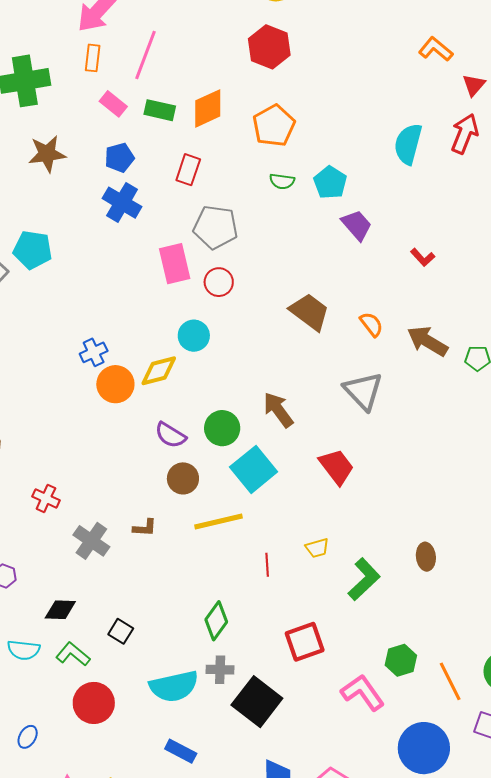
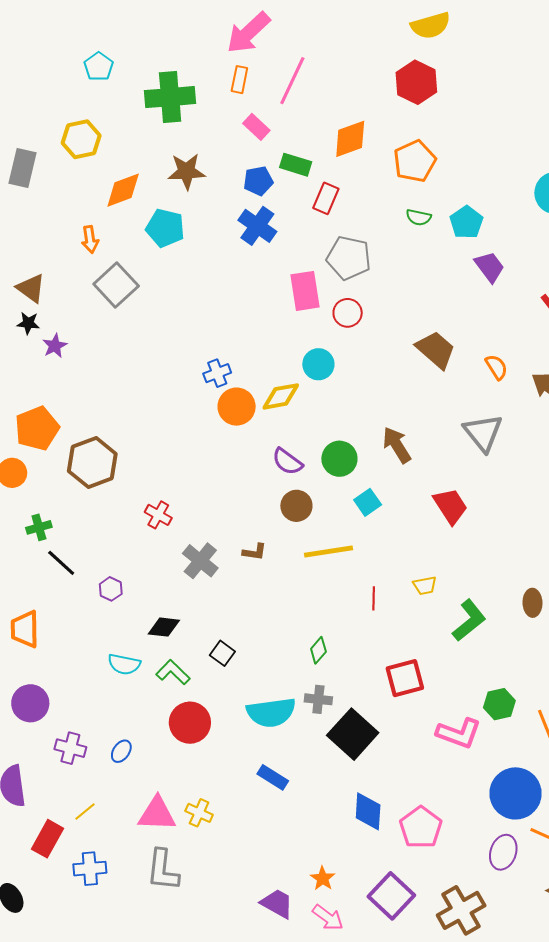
green rectangle: (160, 110) -> (296, 165), moved
cyan pentagon: (33, 250) -> (165, 228), moved
cyan square: (254, 469) -> (368, 502), size x0.6
green diamond: (216, 621) -> (318, 650), size x0.7
pink L-shape: (363, 692) -> (459, 733), turned 141

